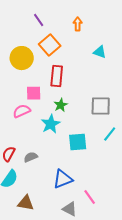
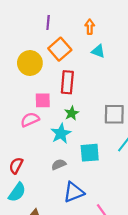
purple line: (39, 20) -> (48, 22), turned 40
cyan triangle: (100, 52) -> (98, 51), moved
gray semicircle: (31, 157) -> (59, 164), moved

